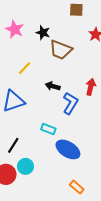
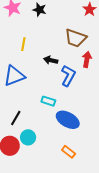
brown trapezoid: (61, 50) -> (76, 38), moved
yellow line: (24, 68) -> (23, 44), turned -32
orange rectangle: (77, 187) -> (69, 152), moved

